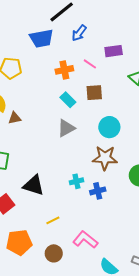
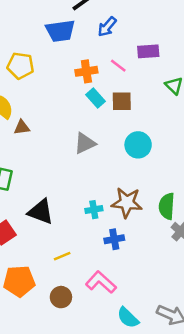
cyan rectangle: (68, 100) -> (95, 98), moved
brown star: (105, 158) -> (127, 203), moved
blue cross: (98, 191) -> (114, 239), moved

